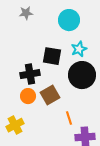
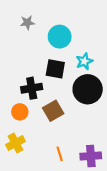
cyan circle: (69, 20) -> (60, 37), moved
orange circle: (28, 96) -> (20, 112), moved
orange line: (69, 118) -> (60, 154), moved

